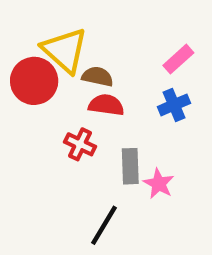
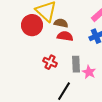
red cross: (80, 144) -> (50, 62), moved

